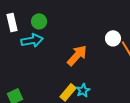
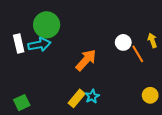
green circle: (39, 21) -> (47, 25), size x1.6
white rectangle: (12, 22) -> (19, 43), moved

